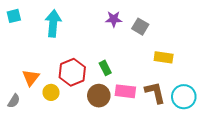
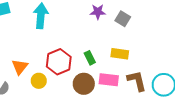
yellow rectangle: (164, 57) -> (120, 54), moved

